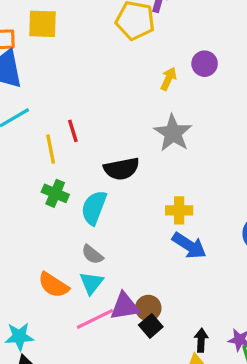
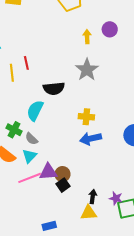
yellow arrow: (168, 79) -> (87, 37), turned -32
green cross: (55, 193) -> (14, 130), moved
blue arrow: (189, 246) -> (91, 139), turned 130

